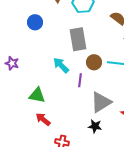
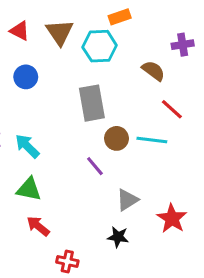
cyan arrow: (61, 65) -> (27, 146), moved
purple line: (80, 80) -> (95, 166), turned -48
gray triangle: (101, 102) -> (127, 200), size x0.7

